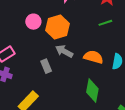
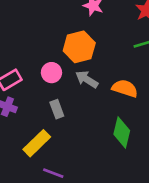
pink circle: (33, 22) -> (51, 73), moved
gray rectangle: (46, 66) -> (57, 109), moved

